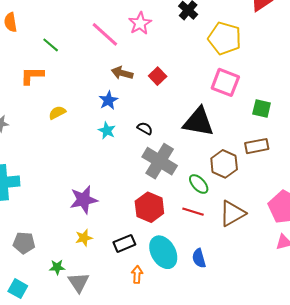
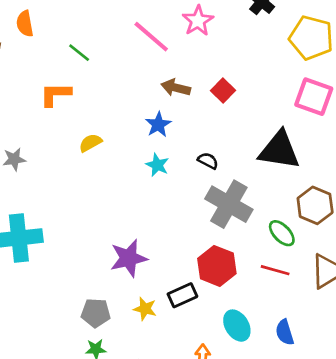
yellow star: (84, 238) -> (145, 309), moved, turned 30
gray pentagon: (24, 243) -> (96, 313), moved
black rectangle: (124, 243) -> (182, 295), moved
cyan ellipse: (163, 252) -> (237, 326), size x0.7

